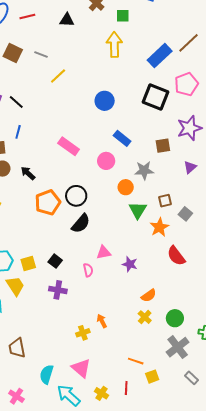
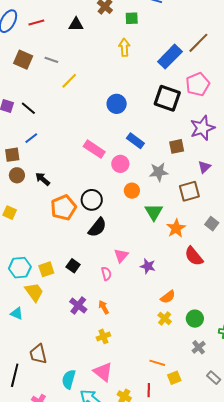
yellow arrow: (114, 45) -> (124, 47), size x0.7
blue line: (18, 132) -> (31, 138), turned 40
pink rectangle: (69, 146) -> (94, 149), moved
orange circle: (126, 187) -> (132, 191), moved
brown square: (165, 201) -> (189, 191), moved, size x1.5
gray square: (185, 214) -> (212, 224), moved
pink triangle: (104, 253) -> (121, 256), turned -35
purple cross: (58, 290) -> (78, 305), moved, turned 30
orange arrow: (102, 321) -> (104, 307), moved
gray cross: (178, 347) -> (199, 347), size x0.6

